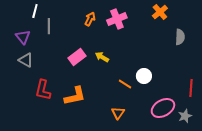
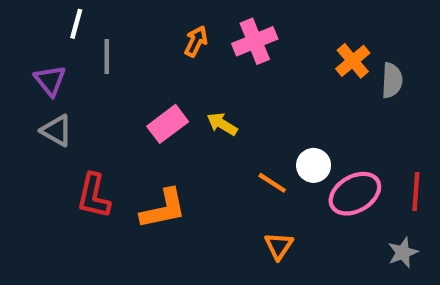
orange cross: (160, 12) -> (353, 61), moved
pink ellipse: (163, 108) -> (355, 194), moved
orange triangle: (118, 113) -> (279, 246), moved

